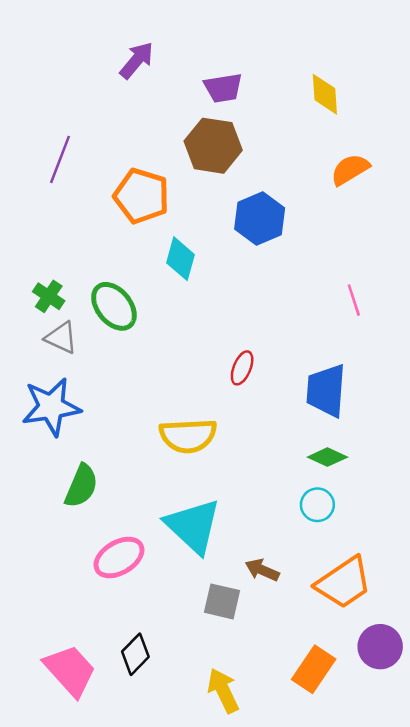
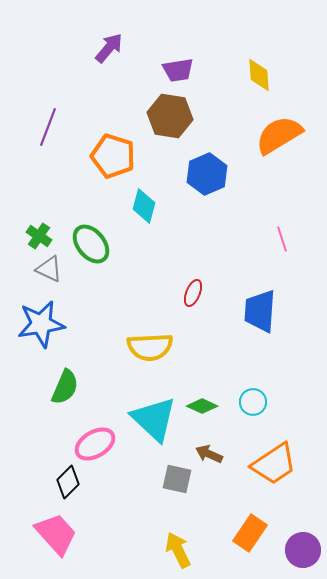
orange semicircle: (350, 170) -> (279, 135), size x1.5
green diamond: (327, 457) -> (202, 406), moved
purple circle: (380, 647) -> (303, 550), moved
black diamond: (135, 654) -> (68, 482), moved

